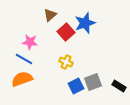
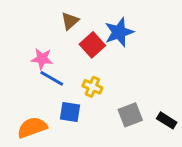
blue line: (24, 59) -> (52, 78), moved
orange semicircle: (22, 79) -> (32, 127), moved
blue square: (76, 86) -> (70, 112), moved, turned 35

